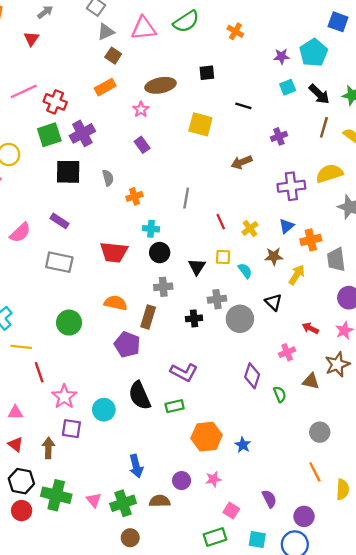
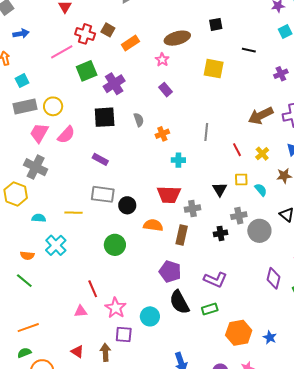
brown square: (113, 56) -> (108, 30), moved
red cross: (55, 102) -> (85, 34), moved
green square: (49, 135) -> (87, 71), moved
brown arrow: (242, 162) -> (261, 116), moved, size x1.4
pink semicircle: (20, 233) -> (66, 135), moved
red trapezoid: (114, 252) -> (169, 195), moved
black circle: (160, 253) -> (127, 205), moved
purple pentagon: (127, 345) -> (170, 272), moved
yellow line: (21, 347) -> (74, 213), moved
pink triangle: (15, 413) -> (81, 311), moved

